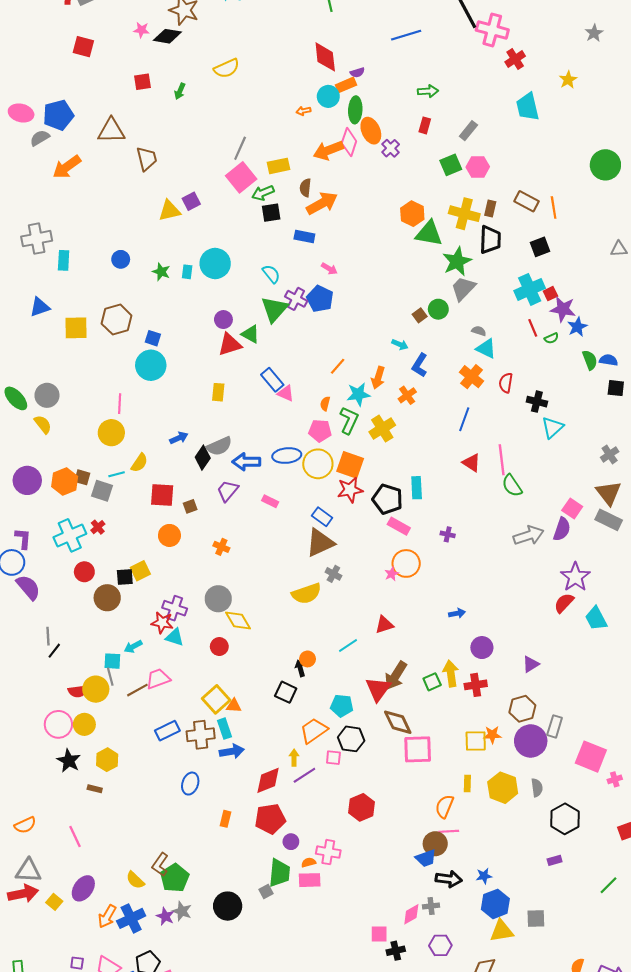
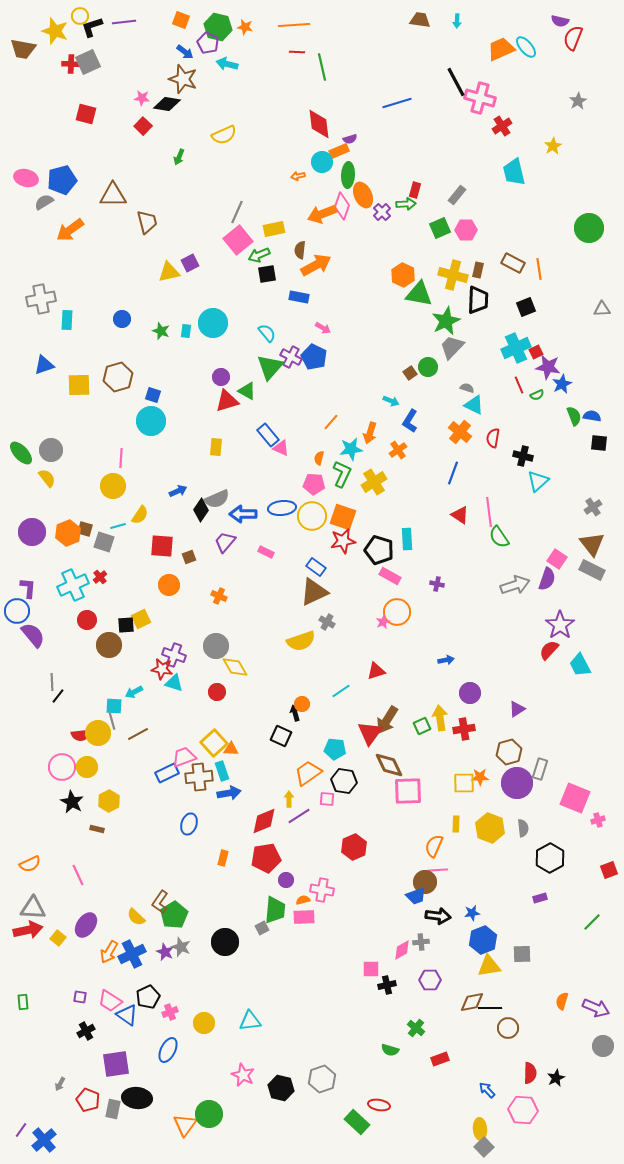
red square: (142, 82) -> (143, 126), moved, turned -36
green arrow: (428, 91) -> (406, 204), moved
pink trapezoid: (158, 679) -> (184, 757), moved

